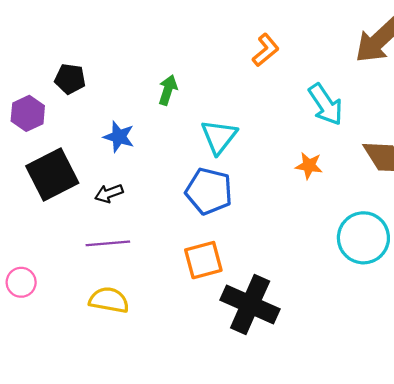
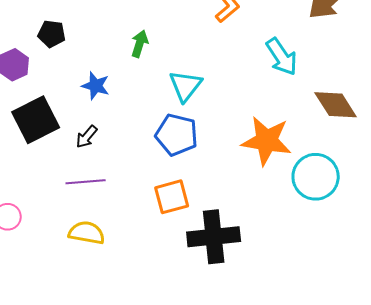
orange star: (309, 166) -> (267, 141), moved, size x2.0
black arrow: (109, 193) -> (87, 137), turned -30
black cross: (250, 305) -> (214, 237), turned -30

